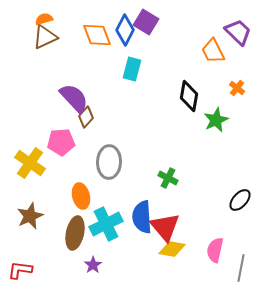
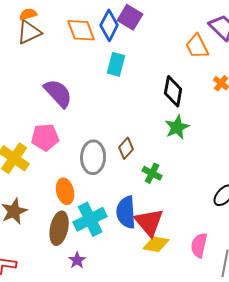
brown diamond: (86, 117) -> (126, 148), moved
green star: (216, 120) -> (177, 127), moved

